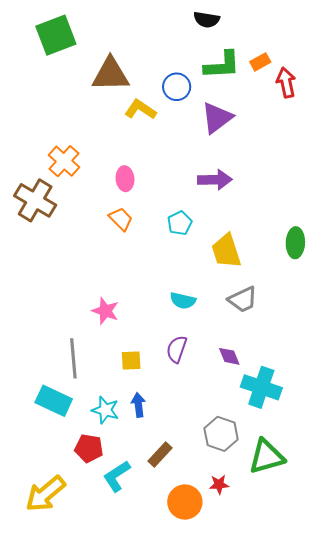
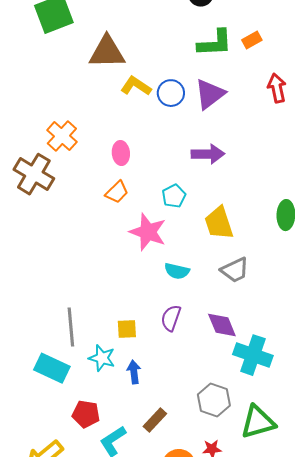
red arrow: (286, 83) -> (277, 88), moved
blue circle: (177, 87) -> (171, 93), moved
orange trapezoid: (121, 219) -> (117, 192), turned 90
pink star: (105, 311) -> (148, 232), moved, size x1.4
purple diamond: (229, 356) -> (222, 325), size x1.4
cyan star: (105, 410) -> (102, 358), moved

